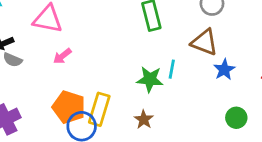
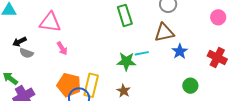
brown triangle: (204, 42) -> (164, 32), turned -30
pink arrow: (62, 56) -> (62, 48), turned -80
cyan line: (172, 69) -> (142, 53), turned 72

